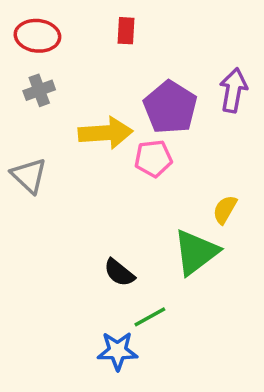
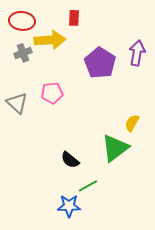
yellow arrow: (106, 133) -> (50, 40), moved
pink pentagon: (153, 158) -> (52, 93), moved

